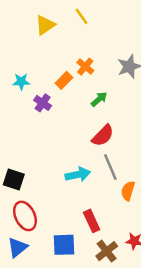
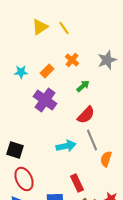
yellow line: (82, 16) -> (64, 28), moved
orange rectangle: (64, 80) -> (47, 71), moved
purple cross: (43, 103) -> (45, 100), moved, size x1.6

